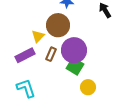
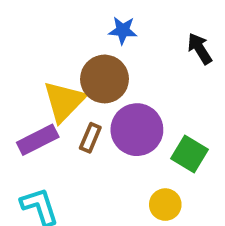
yellow triangle: (38, 36) -> (64, 101), size x1.6
green square: (75, 66) -> (190, 154), moved

